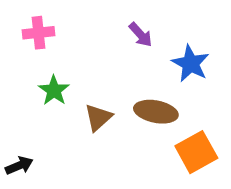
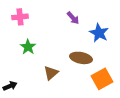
brown triangle: (98, 117) -> (51, 73), moved

